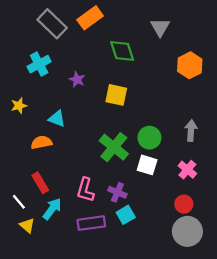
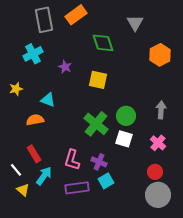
gray rectangle: (52, 24) -> (44, 20), turned 35

